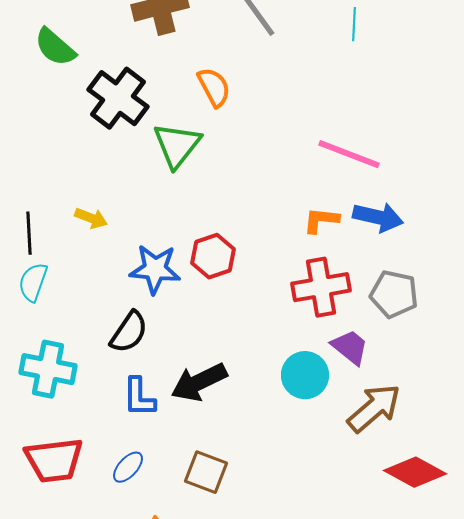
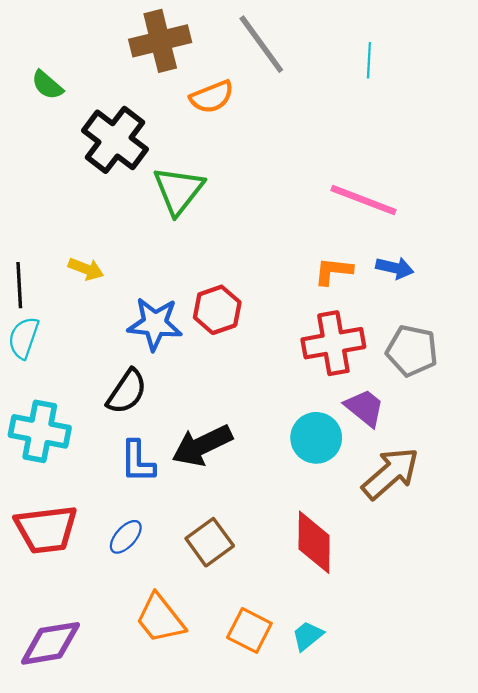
green semicircle: (55, 47) -> (47, 85), size x0.7
orange semicircle: (214, 87) -> (212, 97), moved, turned 96
blue arrow: (378, 217) -> (395, 268), size x0.7
brown square: (206, 472) -> (210, 542), turned 33
red diamond: (415, 472) -> (314, 542), moved, turned 62

